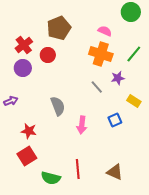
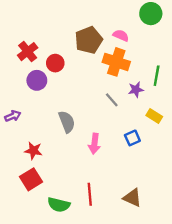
brown pentagon: (59, 28) -> (89, 40), moved
green line: (134, 54) -> (157, 76), moved, turned -30
purple circle: (23, 68) -> (37, 80), moved

